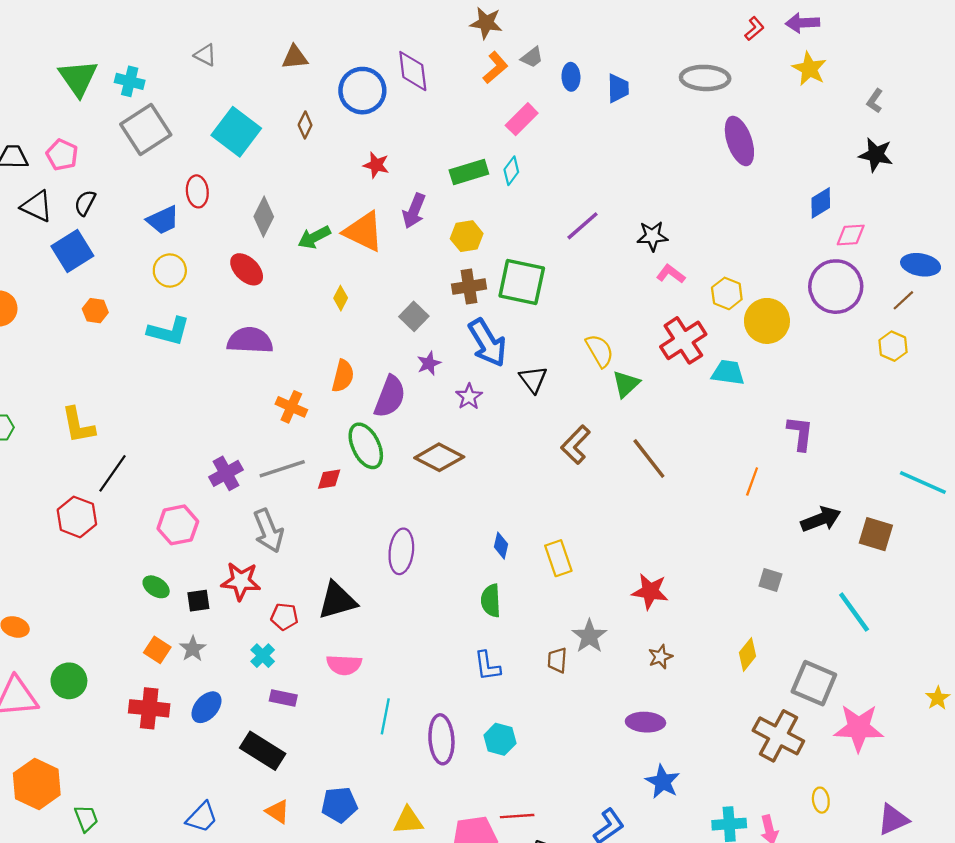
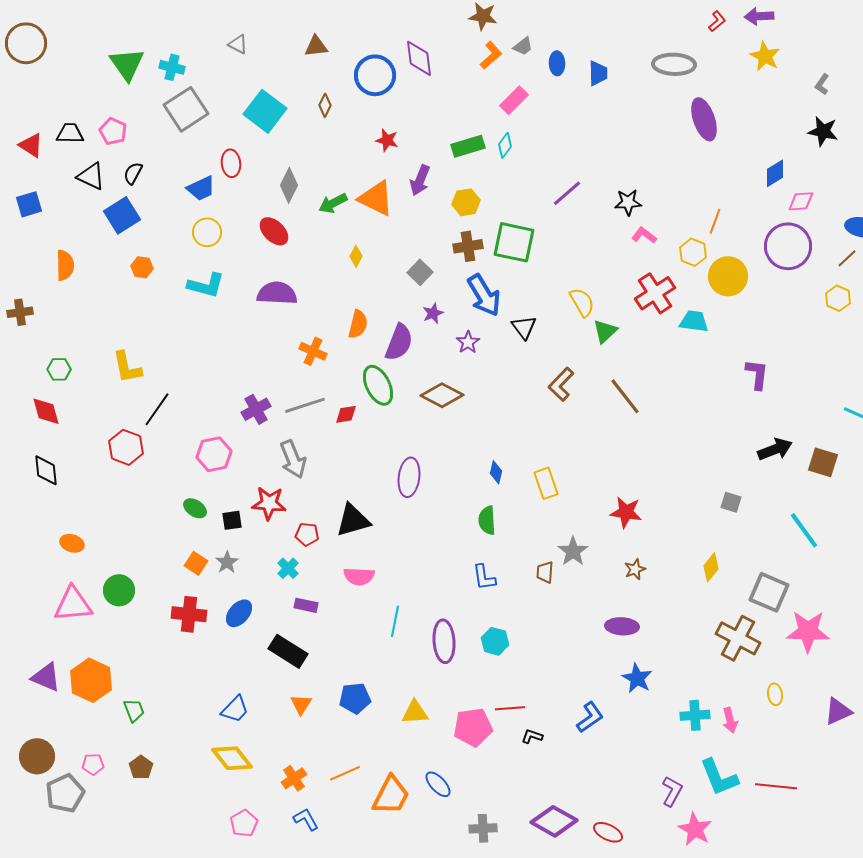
orange line: (752, 481) -> (715, 221), moved
orange triangle: (278, 812) -> (301, 704), turned 30

